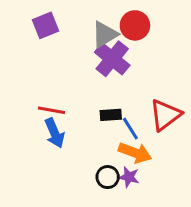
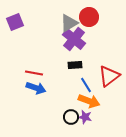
purple square: (45, 25) -> (15, 22), moved
black rectangle: (111, 115) -> (75, 65), moved
blue arrow: (55, 133) -> (36, 88), turned -48

